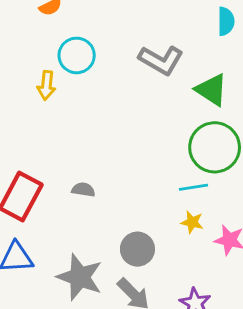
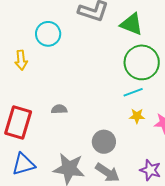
cyan circle: (77, 55) -> (48, 34), moved
yellow arrow: (46, 85) -> (21, 60), moved

